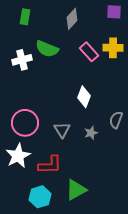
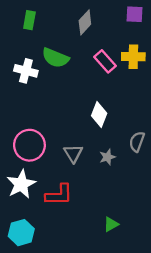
white cross: (22, 60) -> (26, 71), turned 30
green triangle: (76, 190) -> (111, 224), moved, size x0.6
cyan hexagon: (40, 197) -> (21, 233), moved

